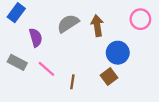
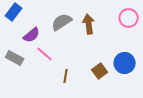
purple semicircle: (36, 38) -> (32, 35), turned 66
blue circle: (118, 53) -> (125, 63), moved
pink line: (46, 69) -> (45, 54), moved

